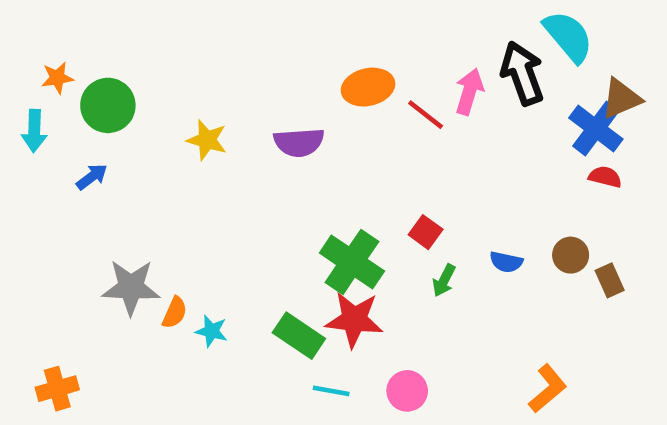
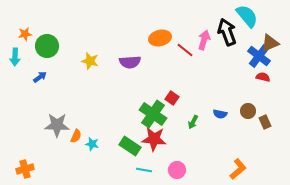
red square: (426, 232) -> (172, 98), moved

